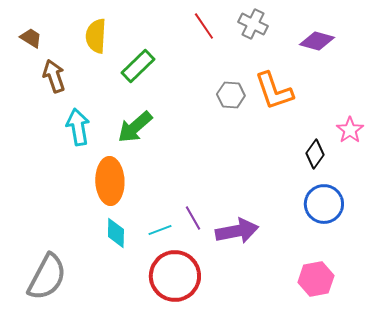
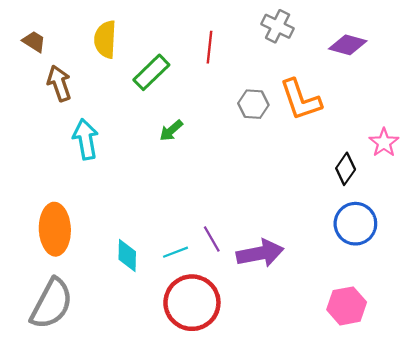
red line: (204, 26) -> (210, 47), moved, turned 40
green arrow: (135, 127) -> (171, 130), moved, size x0.6
orange ellipse: (110, 181) -> (55, 229), moved

